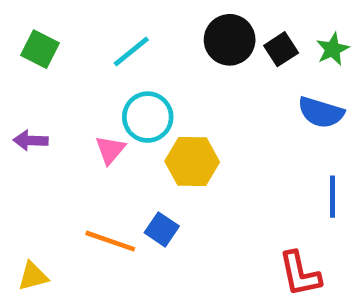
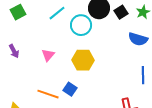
green square: (40, 49) -> (18, 12), turned 35
cyan circle: (148, 117) -> (81, 25), moved
purple arrow: (31, 140) -> (14, 51), turned -120

